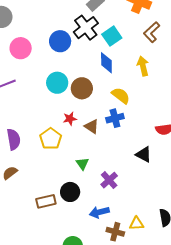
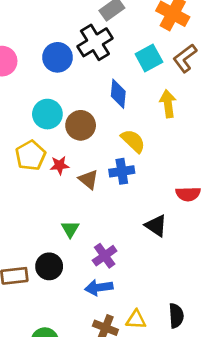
cyan square: (112, 36) -> (149, 58), moved
yellow pentagon: (51, 139) -> (31, 155), moved
blue arrow: (99, 212) -> (99, 287), moved

